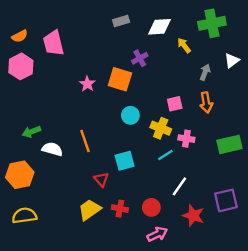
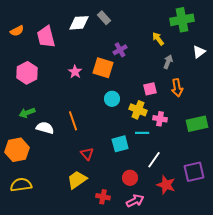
gray rectangle: (121, 21) -> (104, 18), turned 64
white diamond: (160, 27) -> (79, 23), moved
pink hexagon: (21, 66) -> (27, 73), moved
gray arrow: (205, 72) -> (168, 62), moved
cyan line: (165, 155) -> (142, 133), turned 32
cyan square: (125, 161) -> (120, 144), moved
red cross: (120, 209) -> (103, 197), moved

